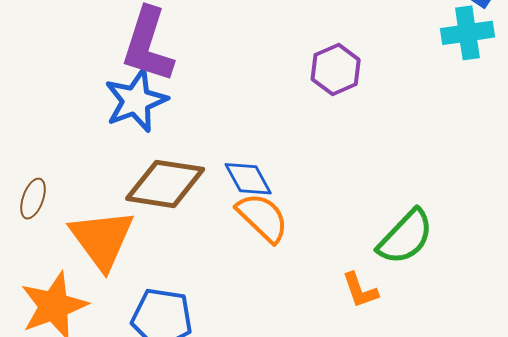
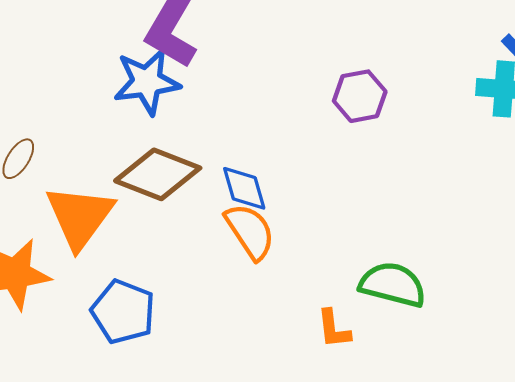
green semicircle: (405, 237) -> (393, 285), turned -132

